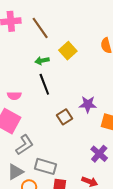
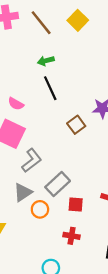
yellow square: (68, 51) -> (78, 20), moved
pink semicircle: (14, 96) -> (16, 104), turned 32
gray rectangle: (46, 166) -> (58, 184), turned -55

